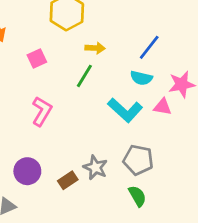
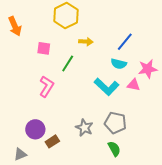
pink square: (37, 59) -> (44, 48), turned 32
green line: (84, 76) -> (68, 64), moved
brown rectangle: (68, 180) -> (52, 141), moved

